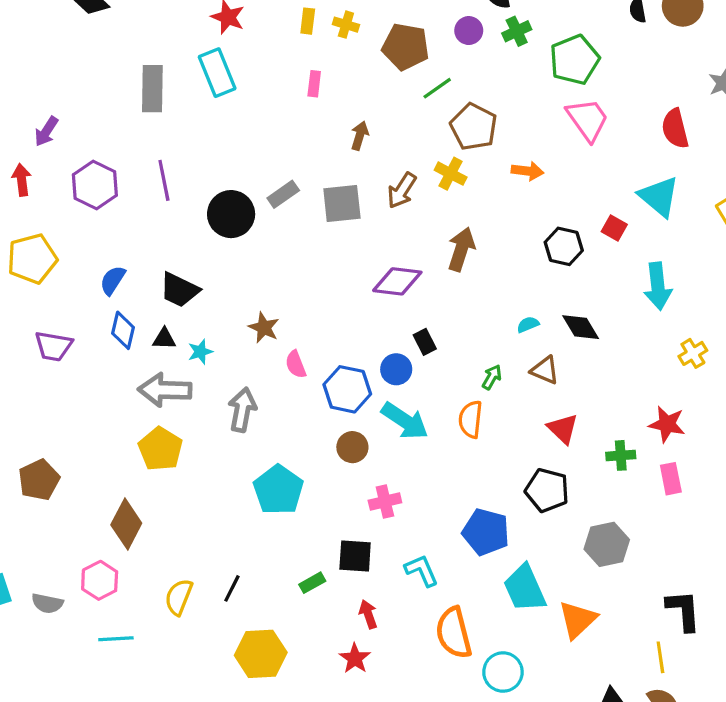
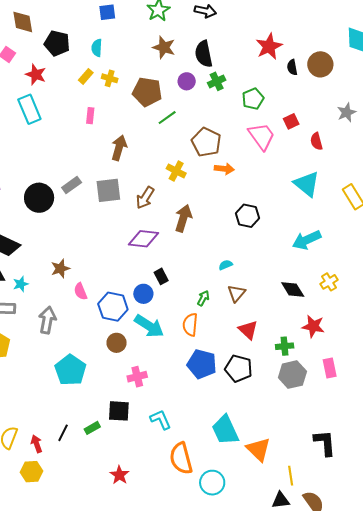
yellow rectangle: (308, 21) -> (86, 76), turned 35
green pentagon: (574, 60) -> (253, 99), size x0.7
brown pentagon: (474, 127) -> (206, 142), moved
red semicircle: (675, 129) -> (316, 141), size x0.7
brown arrow: (360, 136) -> (119, 148), size x1.4
brown arrow: (402, 190) -> (145, 198), moved
red square: (614, 228) -> (291, 121), moved, turned 35
cyan arrow: (658, 286) -> (307, 240), turned 72
black diamond: (581, 327) -> (293, 290), moved
brown star: (264, 328) -> (60, 269), turned 30
brown triangle: (545, 370) -> (236, 293), turned 48
pink rectangle: (671, 479) -> (330, 368), moved
blue pentagon: (486, 532) -> (202, 364), moved
gray hexagon: (607, 544) -> (292, 375), moved
black line: (232, 588) -> (63, 433), moved
red arrow: (368, 614) -> (37, 444), moved
orange triangle: (578, 620) -> (259, 449), turned -32
yellow hexagon: (261, 654) -> (32, 472), moved, size x0.7
yellow line: (660, 657) -> (291, 476), moved

